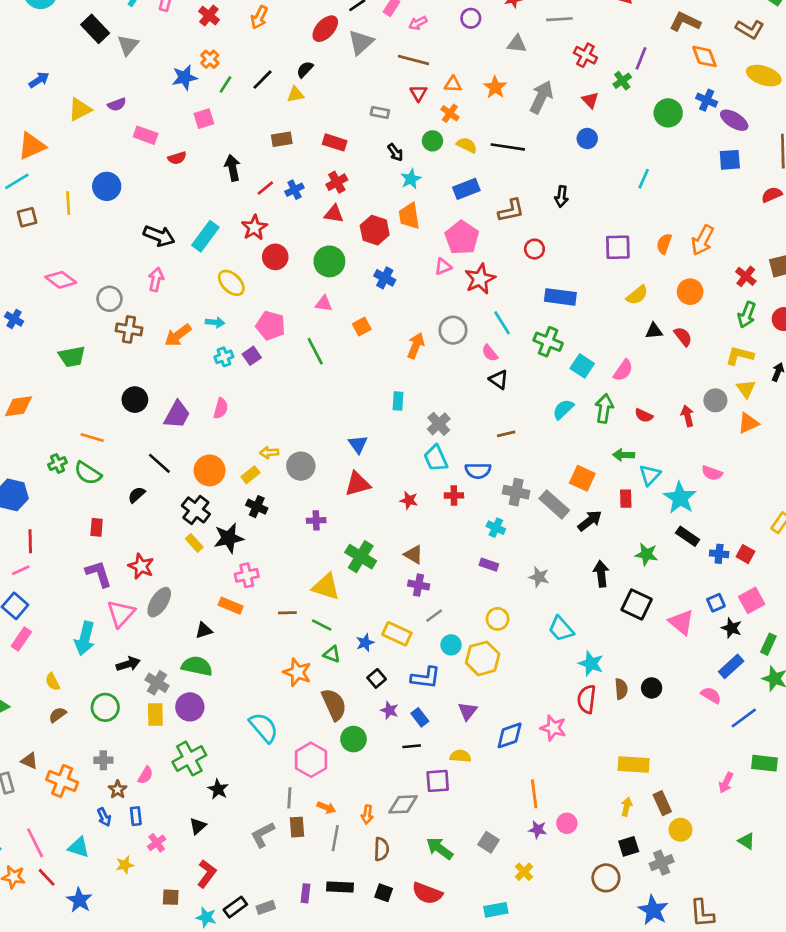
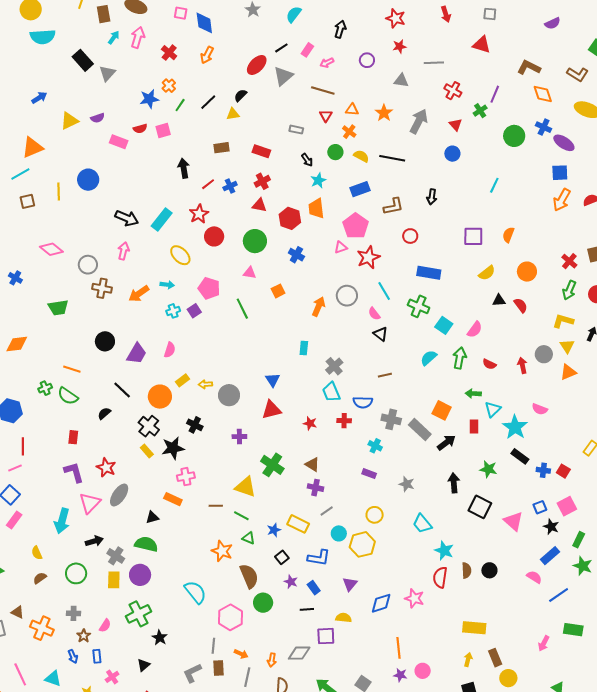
red semicircle: (177, 158) -> (140, 129), moved
orange arrow: (703, 240) -> (562, 200), moved
yellow rectangle: (250, 475) -> (183, 380), moved

